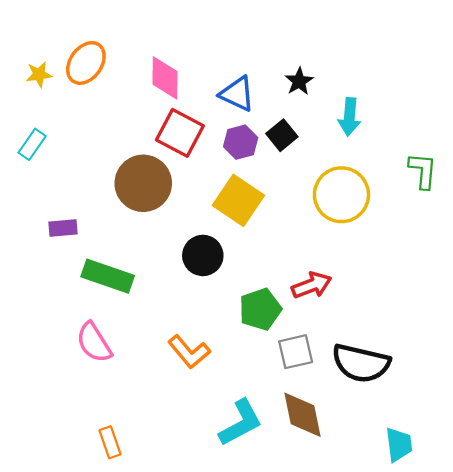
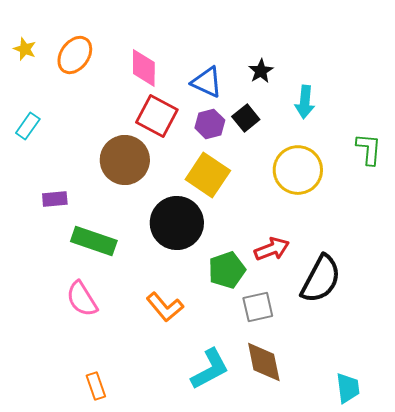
yellow star: (39, 74) -> (25, 49), moved, turned 30
black circle: (203, 255) -> (177, 223), size x1.5
black semicircle: (361, 363) -> (321, 279), moved, turned -75

